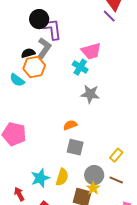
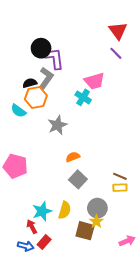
purple line: (109, 16) -> (116, 53), moved
gray star: (90, 94) -> (57, 125), moved, turned -30
gray square: (75, 147) -> (78, 179), turned 30
yellow rectangle: (116, 155) -> (120, 188), turned 48
brown line: (116, 180) -> (120, 176), moved
red arrow: (19, 194) -> (32, 227), moved

